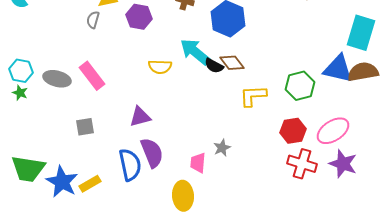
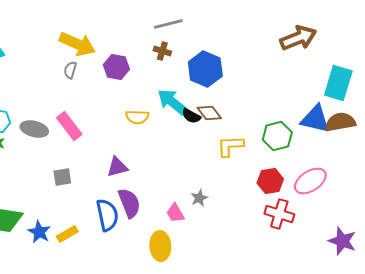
pink trapezoid: (198, 163) -> (175, 213), turned -35
purple star: (343, 164) -> (342, 241), moved
blue star: (62, 182) -> (39, 232), size x0.7

